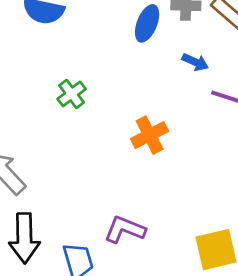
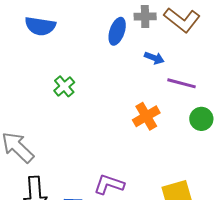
orange cross: (150, 135) -> (146, 116), moved

